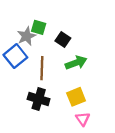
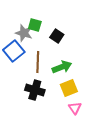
gray star: (26, 36) -> (24, 33), turned -30
green arrow: (76, 63) -> (62, 67), moved

